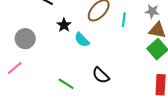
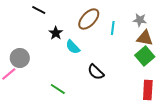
gray circle: (25, 39) -> (20, 58), moved
black semicircle: (101, 75) -> (96, 72), moved

